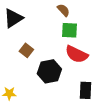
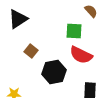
brown semicircle: (63, 10) -> (91, 11), moved

